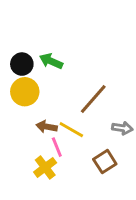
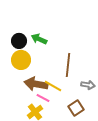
brown line: (93, 99) -> (68, 65), turned -35
brown arrow: (47, 127) -> (36, 84), size x1.6
pink line: (57, 147) -> (43, 98), turned -40

